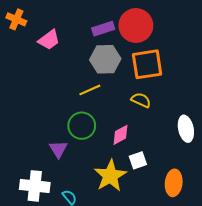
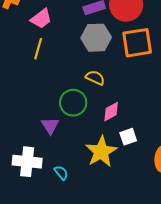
yellow line: (90, 90) -> (38, 49), moved, turned -50
yellow semicircle: (141, 100) -> (95, 78), moved

